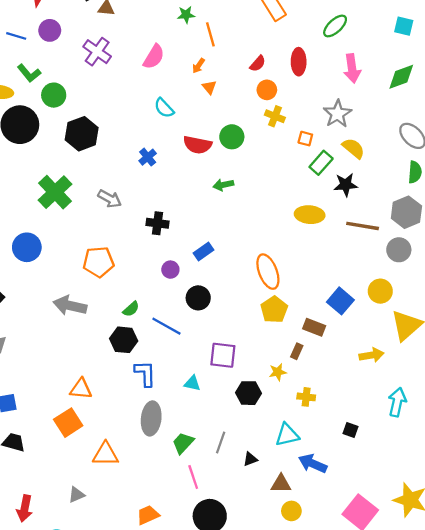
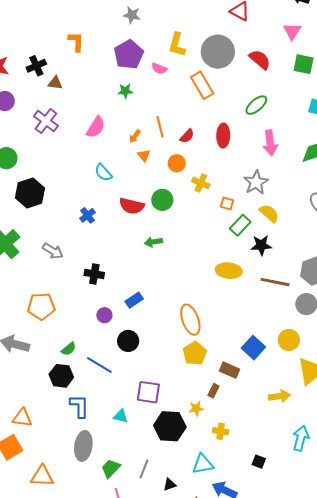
orange line: (210, 34) -> (160, 127), moved
orange circle: (267, 90) -> (177, 163), moved
black hexagon: (248, 393) -> (170, 426), size x1.4

